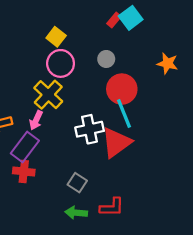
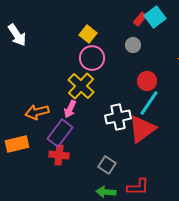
gray circle: (106, 59) -> (133, 45), moved
red circle: (122, 89) -> (147, 81), size x0.7
cyan line: (124, 114) -> (149, 103), turned 56

